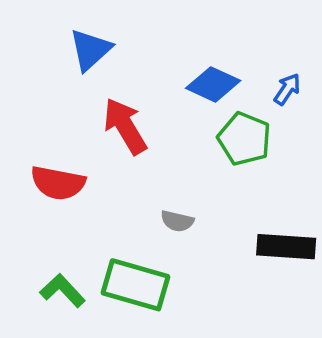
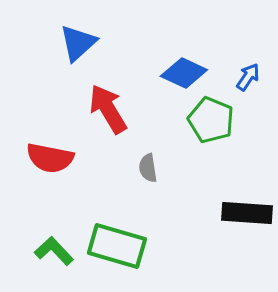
gray semicircle: (177, 221) -> (148, 168), moved, turned 68

